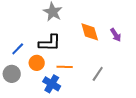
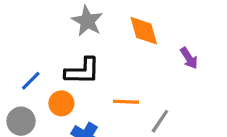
orange diamond: (90, 32) -> (144, 31), moved
orange line: (65, 67) -> (126, 102), moved

